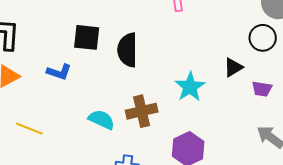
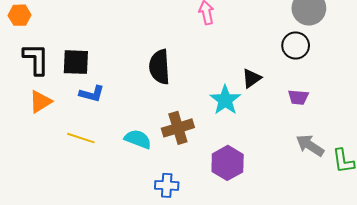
black square: (87, 37) -> (76, 62), moved
black triangle: (233, 67) -> (252, 78), moved
yellow line: (29, 129) -> (81, 138), moved

